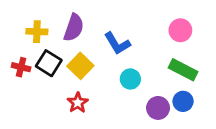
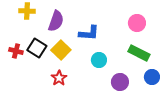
yellow cross: (37, 32) -> (27, 11), moved
blue L-shape: (117, 43) -> (89, 33), turned -55
blue circle: (183, 101) -> (152, 77), moved

